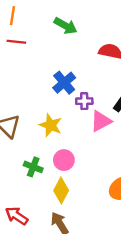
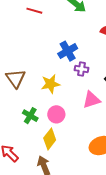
pink triangle: (101, 121) -> (91, 100), moved
yellow star: (51, 125) -> (50, 84), turned 30

